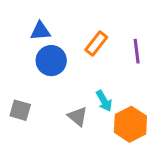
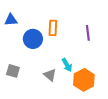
blue triangle: (40, 31) -> (11, 20), moved
orange rectangle: (96, 43) -> (53, 28), moved, turned -35

